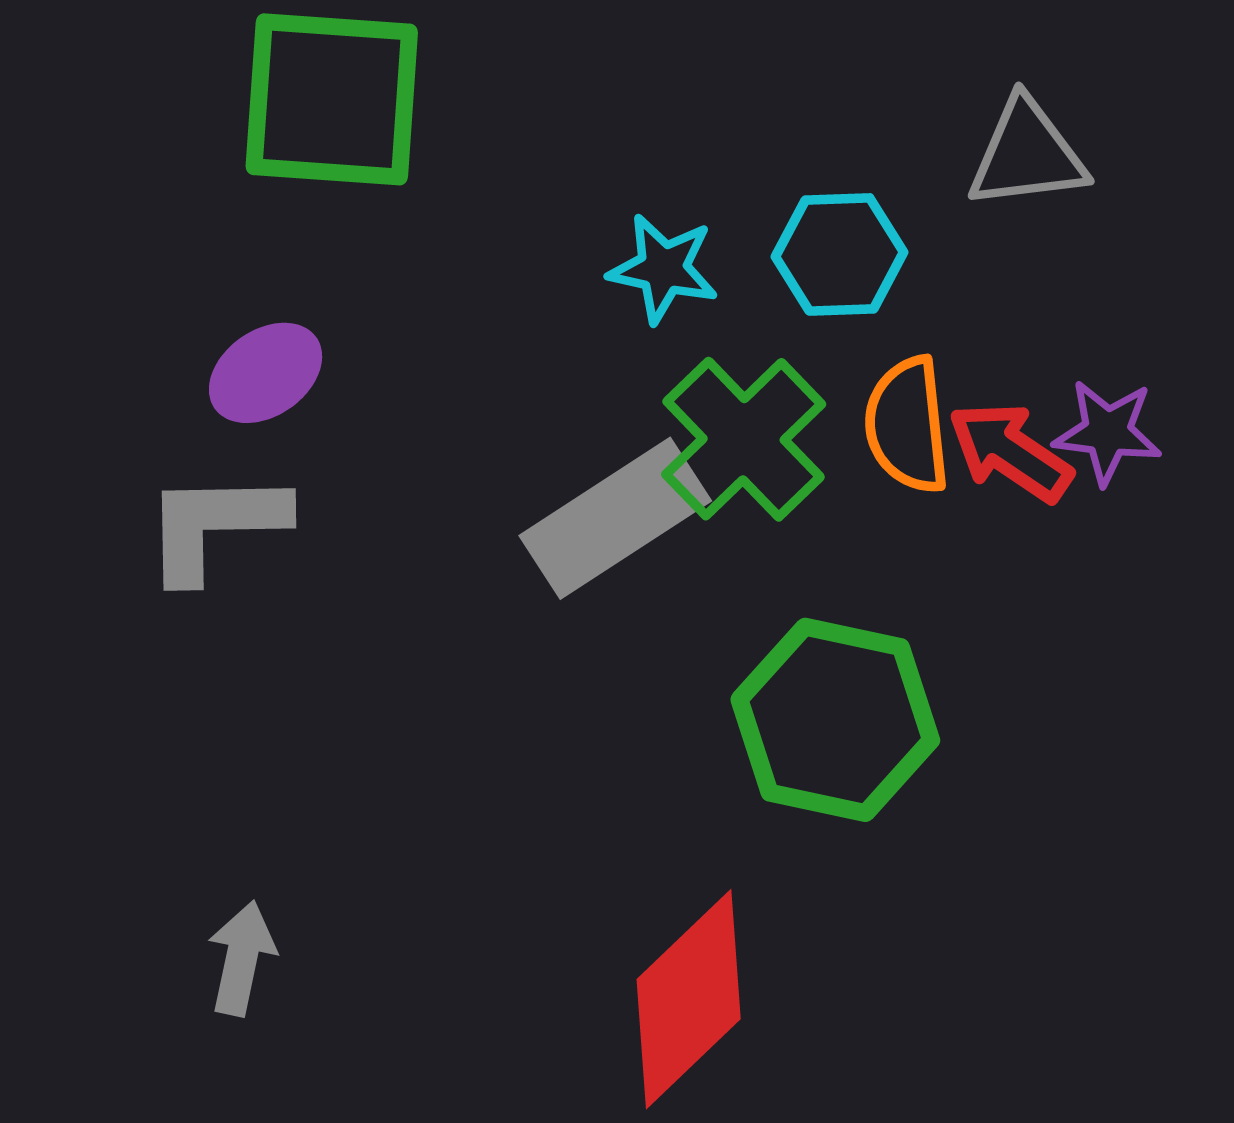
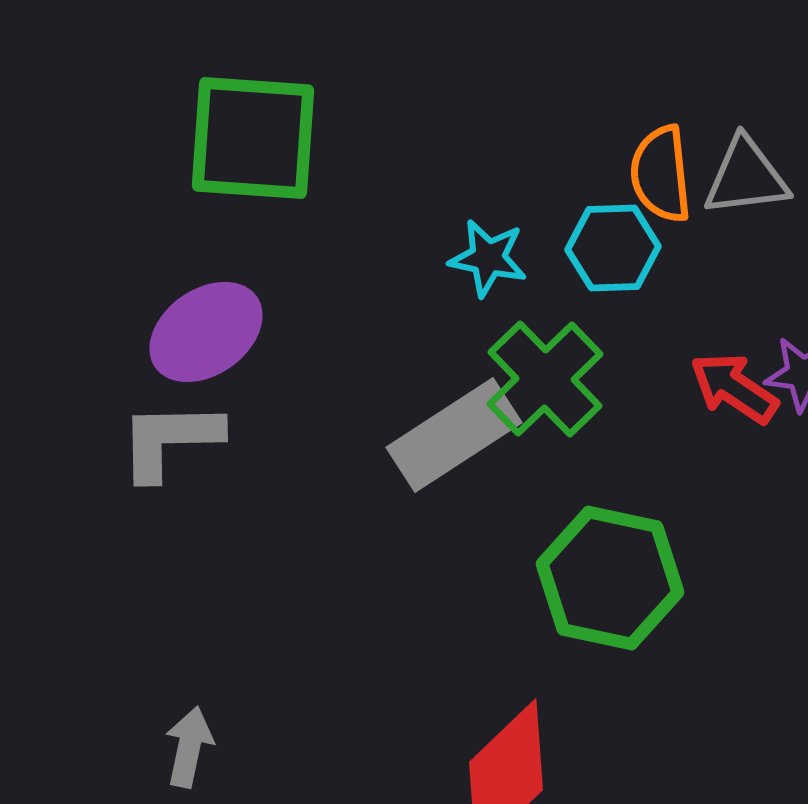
purple ellipse: (266, 373) -> (206, 332), size x1.4
orange semicircle: (907, 425) -> (661, 174), moved

